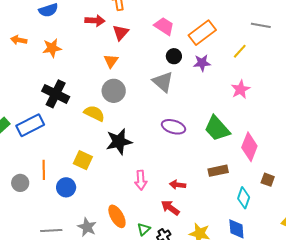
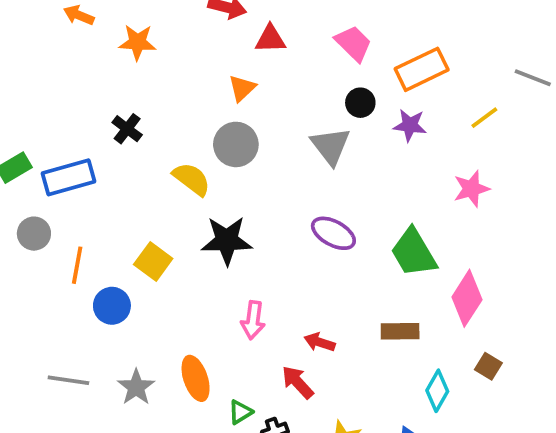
red triangle: (121, 33) -> (270, 39), turned 36
black cross: (56, 94) -> (127, 129), size x0.6
gray circle: (20, 183) -> (34, 234), moved

